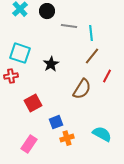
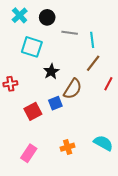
cyan square: (20, 53) -> (32, 47), moved
brown semicircle: (82, 89) -> (73, 89), moved
blue square: (56, 122) -> (55, 103), moved

